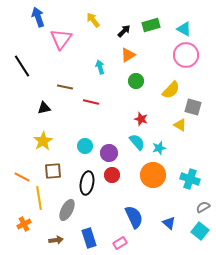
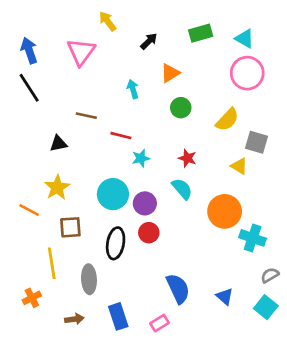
blue arrow: (38, 17) -> (29, 50), moved
yellow arrow: (93, 20) -> (108, 21), moved
black arrow: (124, 31) -> (149, 41), moved
cyan circle: (85, 146) -> (113, 194), size x1.5
cyan star: (159, 148) -> (141, 158), moved
orange circle: (153, 175) -> (225, 211), moved
orange line: (22, 177) -> (29, 210), moved
gray ellipse: (67, 210) -> (89, 279), turned -30

